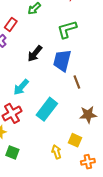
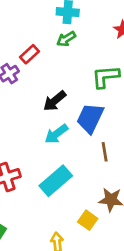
cyan arrow: (21, 87) -> (56, 134), moved
yellow square: (75, 140) -> (88, 220), moved

